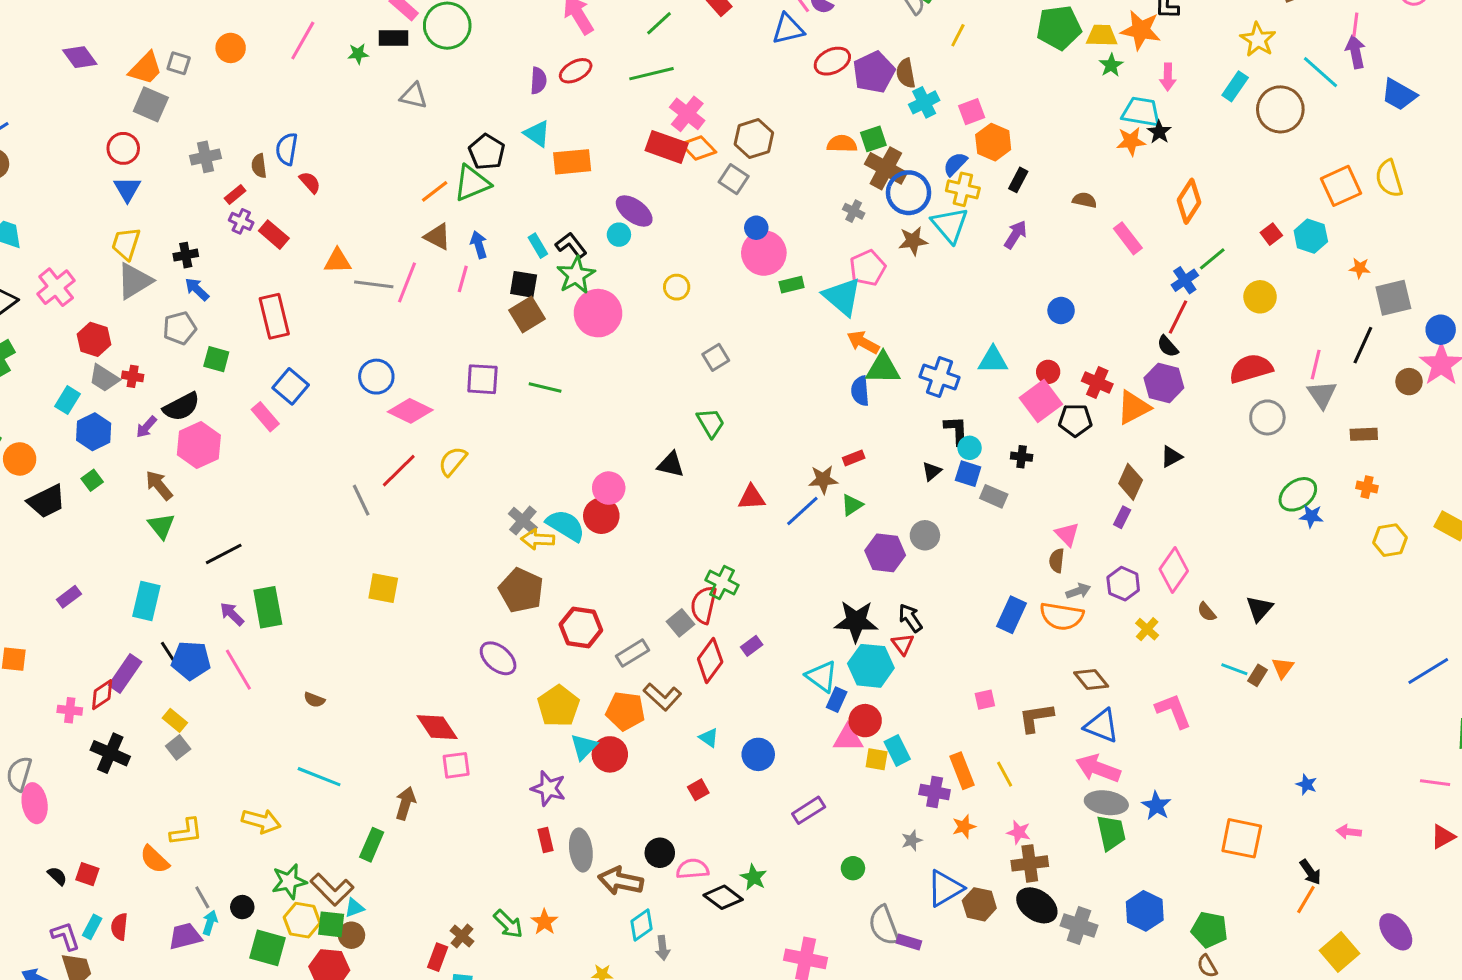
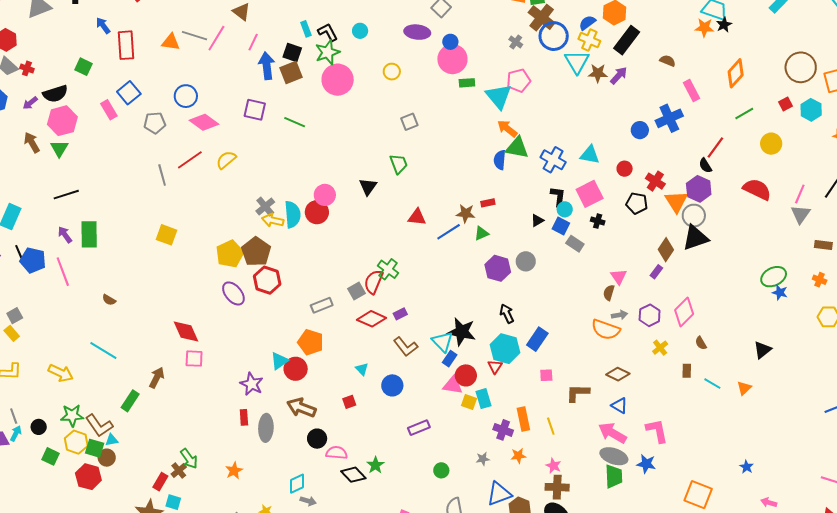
brown circle: (1280, 109) -> (801, 67), moved
black rectangle: (1018, 180) -> (627, 40), size x1.8
purple ellipse: (634, 211) -> (417, 32), moved, turned -40
brown star: (913, 241) -> (598, 73), moved
blue arrow: (479, 245) -> (267, 66), moved, size x1.5
orange triangle: (337, 261) -> (171, 42), moved
blue cross: (1185, 280) -> (669, 118), moved, size x1.5
blue arrow: (197, 289) -> (103, 26), moved
gray pentagon: (180, 328) -> (155, 123), moved
red semicircle: (1251, 369) -> (757, 189), turned 32
pink square: (1041, 401) -> (590, 194), moved
orange triangle: (1134, 407) -> (676, 202), turned -45
gray circle: (1267, 417) -> (694, 216), moved
black triangle: (1171, 457) -> (695, 238), size x1.8
black triangle: (671, 465) -> (368, 187), turned 42
cyan semicircle: (566, 525) -> (292, 214), turned 44
green triangle: (161, 526) -> (59, 149), moved
black triangle: (1259, 609) -> (762, 350), moved
blue rectangle: (1012, 615) -> (537, 339), moved
black star: (856, 621) -> (462, 332), moved
red hexagon: (581, 627) -> (267, 280), moved
red triangle: (903, 644) -> (495, 367), moved
red diamond: (710, 660) -> (372, 319), turned 68
cyan hexagon: (871, 666) -> (505, 349), moved
brown rectangle: (1257, 675) -> (687, 371), moved, turned -40
brown diamond: (1091, 680) -> (618, 374), turned -35
brown L-shape: (662, 697) -> (406, 347), moved
yellow pentagon: (558, 706) -> (230, 254), moved
pink L-shape: (1173, 711) -> (657, 431), moved
yellow rectangle: (175, 720) -> (12, 333), moved
blue triangle: (1102, 726) -> (619, 406), size x0.7
blue star: (1156, 806) -> (646, 464), turned -30
brown arrow: (621, 881) -> (301, 408), moved
green arrow: (508, 924) -> (189, 459), moved
green square: (267, 948) -> (50, 456), size x0.7
gray arrow: (663, 948) -> (308, 501), turned -77

